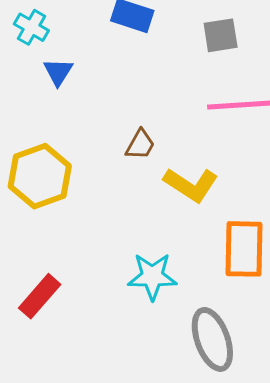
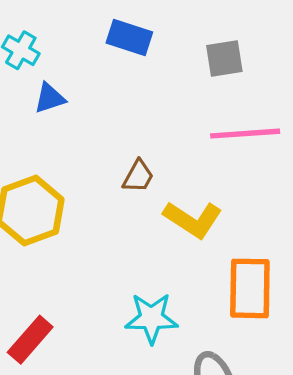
blue triangle: (58, 72) -> (50, 98), turned 40

